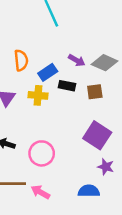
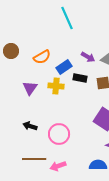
orange semicircle: (21, 60) -> (42, 57), turned 66
pink arrow: (40, 192) -> (58, 166), turned -49

